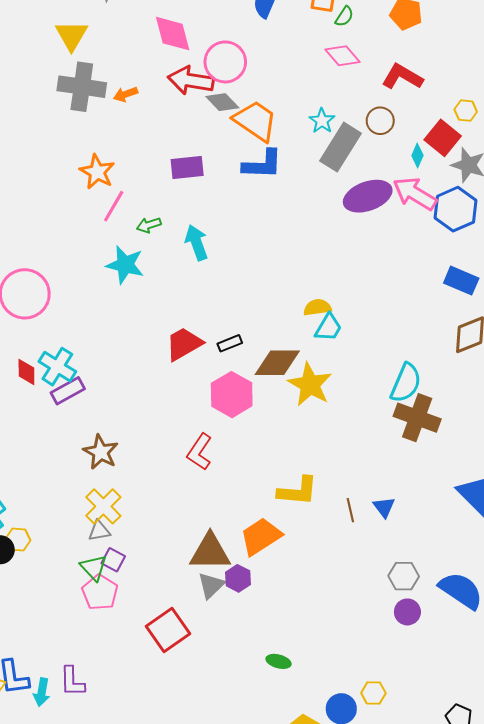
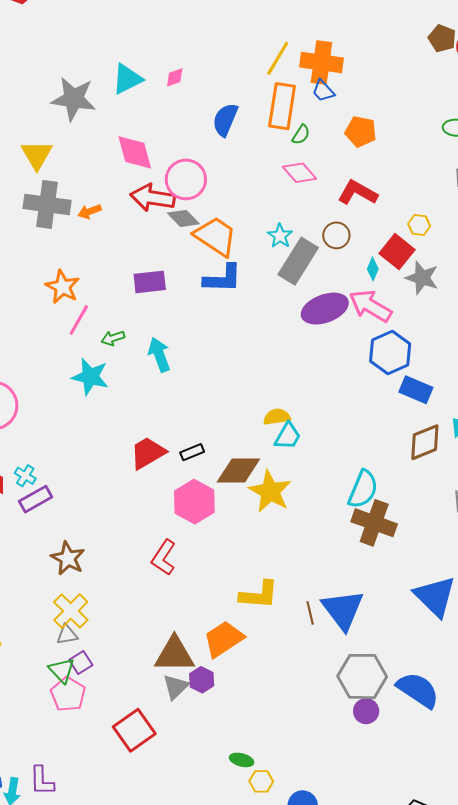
blue hexagon: (455, 209) -> (390, 352), moved
cyan cross: (57, 367) -> (25, 476), size x0.6
blue triangle: (384, 507) -> (343, 610), size x2.0
purple square: (113, 560) -> (81, 663), turned 30
gray hexagon: (404, 576) -> (362, 676), size x1.6
yellow hexagon: (373, 693) -> (261, 781), moved

